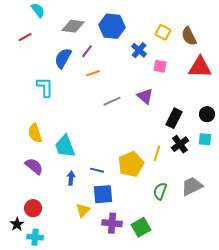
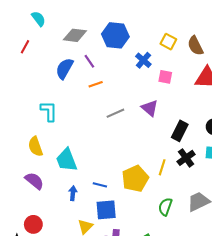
red line: (25, 37) -> (25, 47), turned -32
purple line: (87, 51) -> (89, 61), turned -72
cyan L-shape: (45, 87) -> (49, 111), moved

